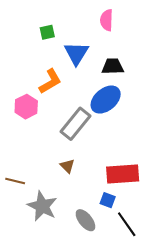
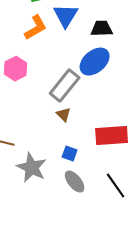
orange L-shape: (50, 81) -> (36, 28), moved
brown triangle: (67, 166) -> (64, 115), moved
blue square: (108, 200) -> (70, 154), moved

